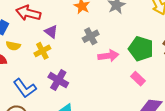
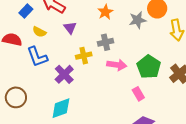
yellow semicircle: (13, 46) -> (39, 32), moved
yellow cross: (42, 51) -> (84, 56), moved
blue L-shape: (25, 88) -> (37, 57), moved

